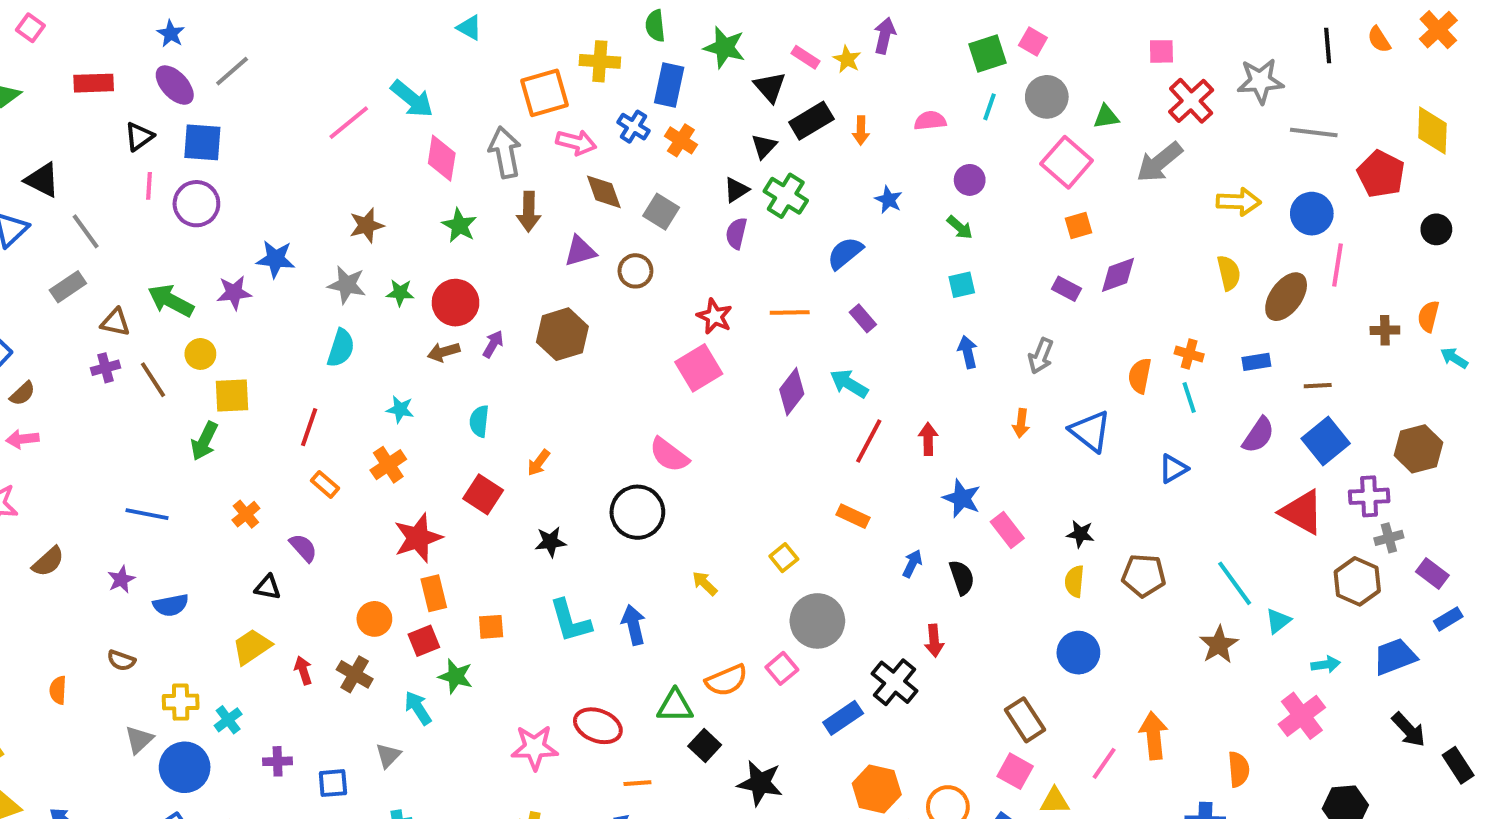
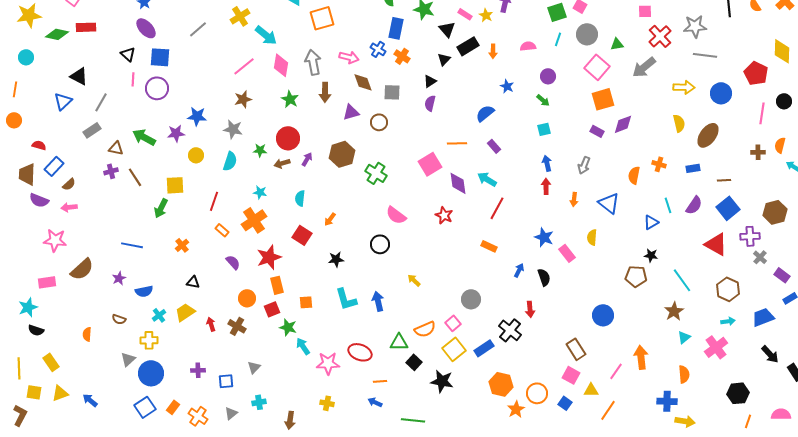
yellow cross: (600, 61) -> (240, 16), moved, turned -36
gray line: (232, 71) -> (198, 29), moved
red rectangle: (94, 83) -> (86, 27), moved
orange square: (544, 93) -> (322, 18), moved
pink line: (349, 123) -> (244, 66), moved
gray line: (1314, 132) -> (705, 55), moved
black triangle: (139, 136) -> (128, 54), turned -42
green cross: (786, 196) -> (376, 173), moved
gray square: (661, 212) -> (392, 92), turned -30
orange square: (1078, 225) -> (603, 99), size x1.6
gray line: (86, 231) -> (101, 102), turned 66
pink line: (1337, 265) -> (762, 113), moved
green star: (400, 293) -> (260, 150), moved
red star: (715, 316) -> (444, 215), moved
yellow circle: (200, 354) -> (196, 155), moved
pink square: (699, 368) -> (430, 164), moved
purple diamond: (792, 392) -> (458, 183), turned -45
cyan line: (1189, 397) -> (668, 205), moved
red arrow: (928, 439) -> (546, 186), moved
orange cross: (388, 465) -> (254, 220), size x1.4
black circle: (637, 512) -> (380, 244), size x0.7
black star: (1080, 534) -> (651, 255), moved
gray cross: (1389, 538) -> (760, 257), turned -32
purple semicircle: (303, 548) -> (233, 262), moved
yellow square: (784, 558) -> (454, 349), moved, size x1.6
brown semicircle: (48, 562) -> (82, 269), size x1.4
yellow semicircle: (1074, 581) -> (592, 237), moved
brown hexagon: (1357, 581) -> (728, 289), moved
gray circle: (817, 621) -> (471, 299), size x0.7
cyan triangle: (1278, 621) -> (684, 337), moved
cyan arrow: (418, 708) -> (303, 346), moved
cyan cross: (228, 720) -> (159, 315), moved

